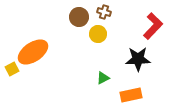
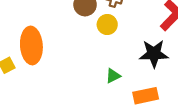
orange ellipse: (33, 52) -> (31, 45), turned -60

